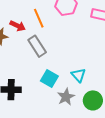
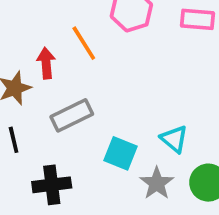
red arrow: (18, 26) -> (46, 63), turned -112
gray rectangle: (37, 46) -> (72, 115), moved, turned -75

